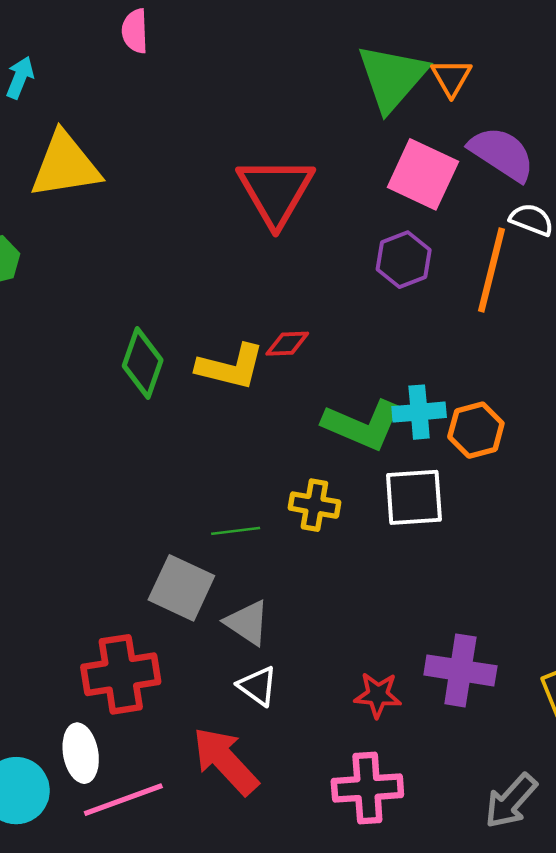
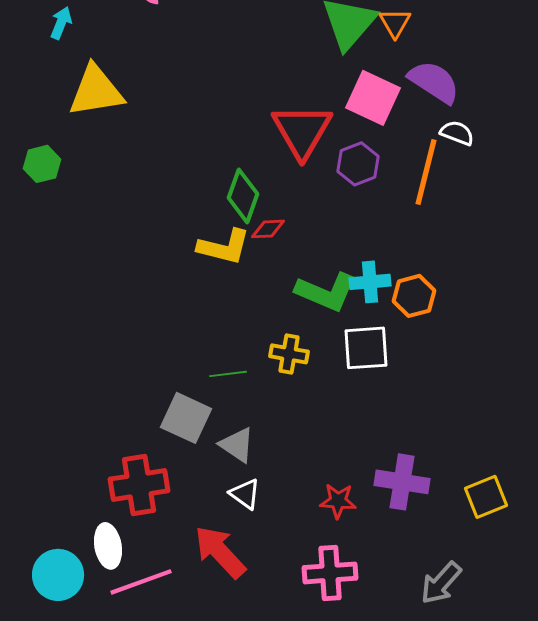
red triangle: (276, 191) -> (302, 131), moved
green diamond: (143, 363) -> (243, 196), moved

